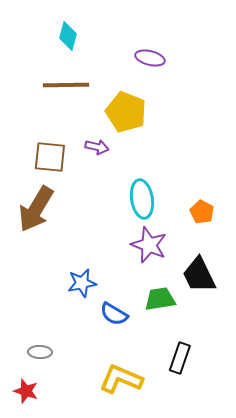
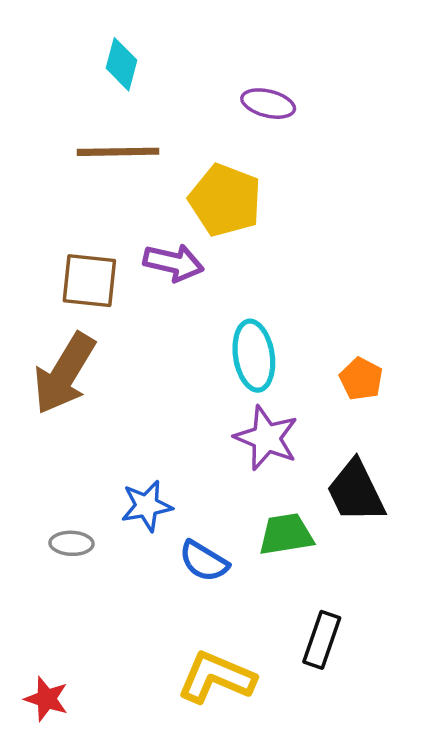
purple arrow: (97, 147) -> (173, 263), size x1.4
gray ellipse: (40, 352) -> (72, 543), moved

